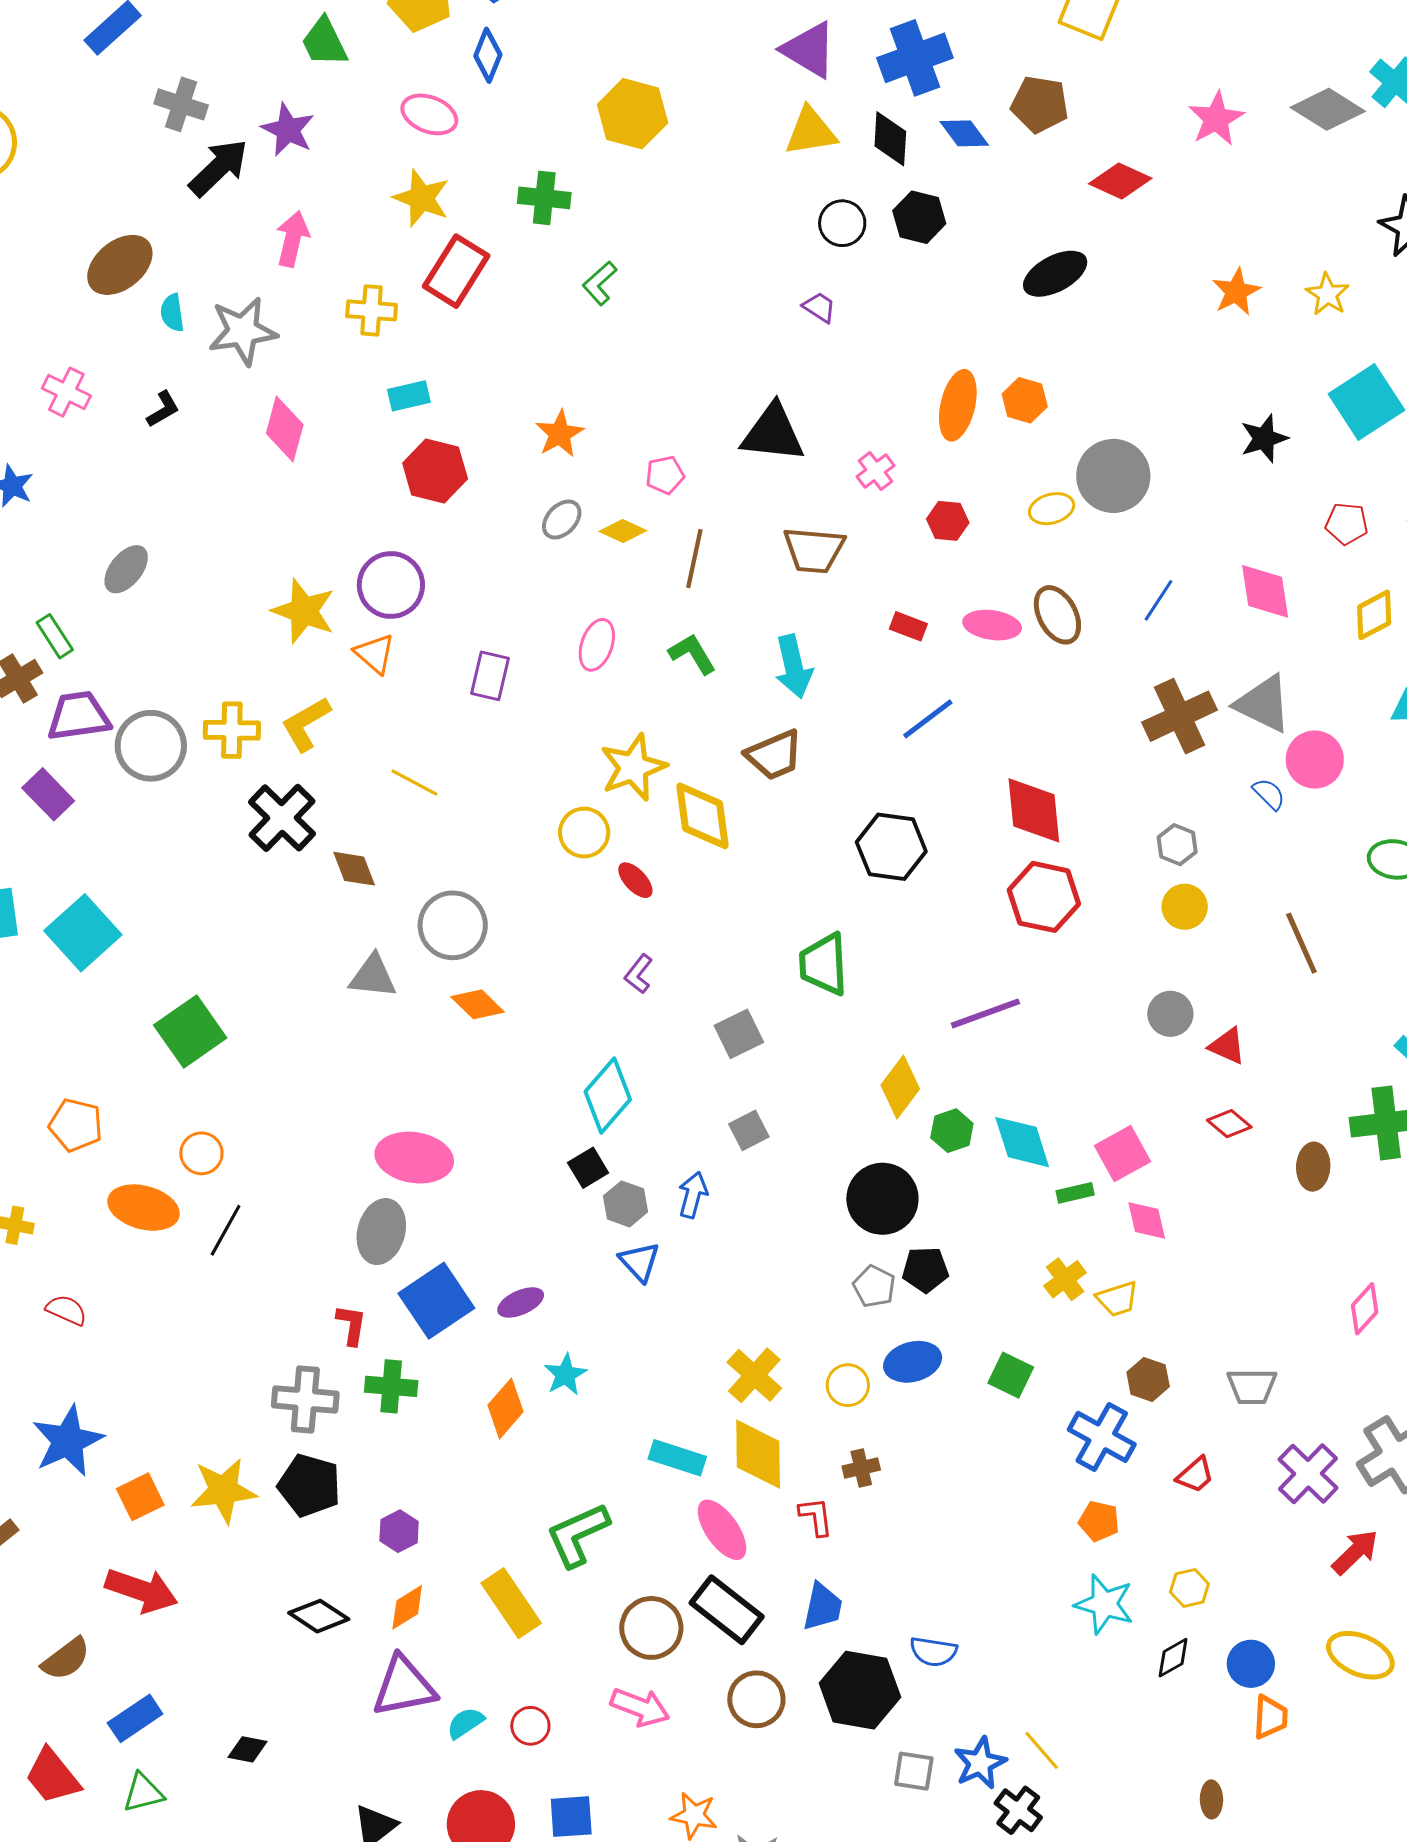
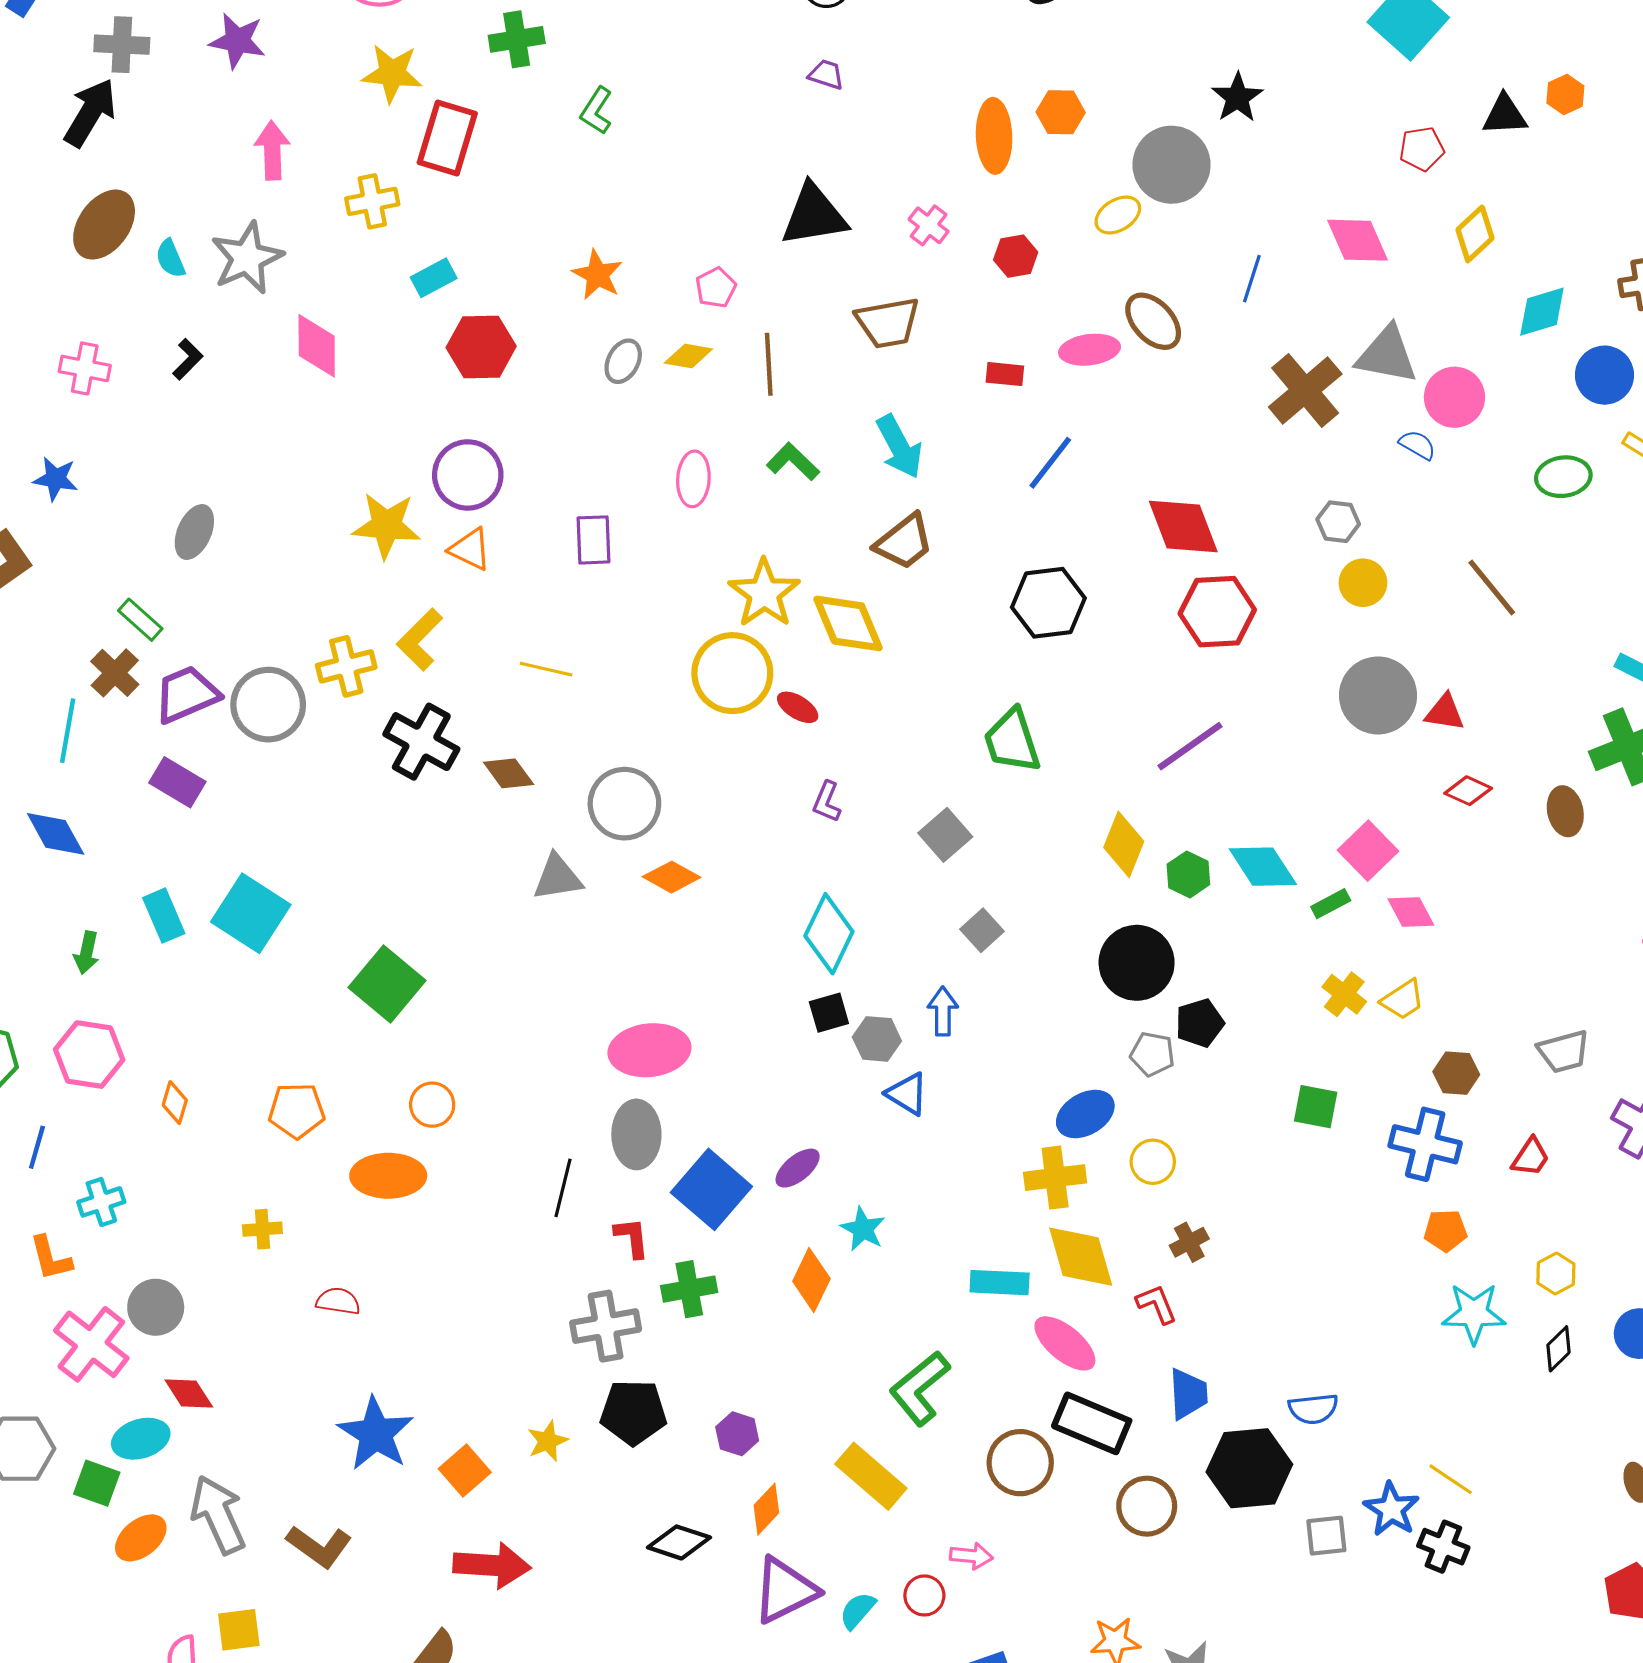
black arrow: (219, 168) -> (90, 113), moved
black star: (1264, 438) -> (1237, 98), moved
yellow circle: (584, 833) -> (732, 673), size x1.5
gray circle: (1170, 1014) -> (1378, 695), size x1.6
black square: (588, 1168) -> (829, 1013), turned 30
black line: (226, 1230) -> (563, 1188), moved
blue ellipse: (913, 1362) -> (1085, 1114), moved
yellow cross: (754, 1375) -> (1055, 1178), turned -34
yellow star: (223, 1490) -> (547, 1441), size x0.6
pink arrow: (640, 1707) -> (971, 1556), moved, size x0.7

